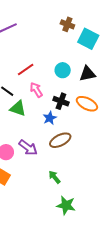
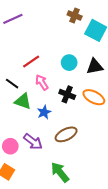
blue star: (50, 118) -> (44, 112), moved
green arrow: (55, 177) -> (60, 172), size x1.5

